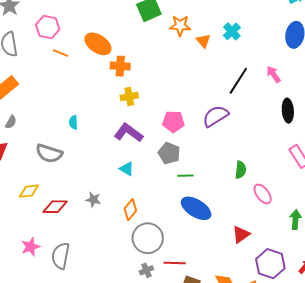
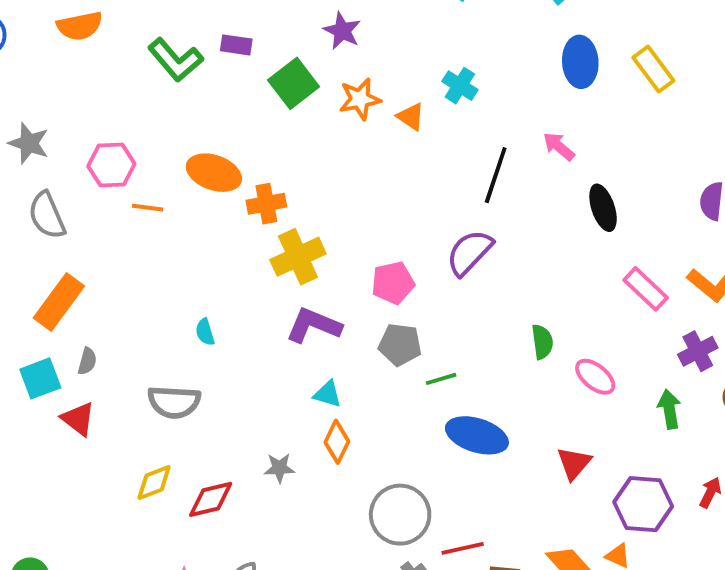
yellow cross: (129, 96) -> (298, 257), size x1.5
orange diamond: (130, 210) -> (337, 442), moved

